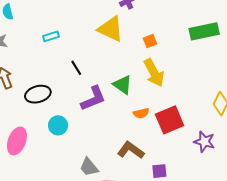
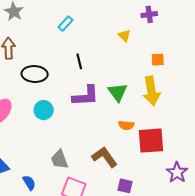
yellow triangle: (111, 29) -> (124, 36), size x0.5
cyan rectangle: (51, 36) -> (65, 24), turned -49

